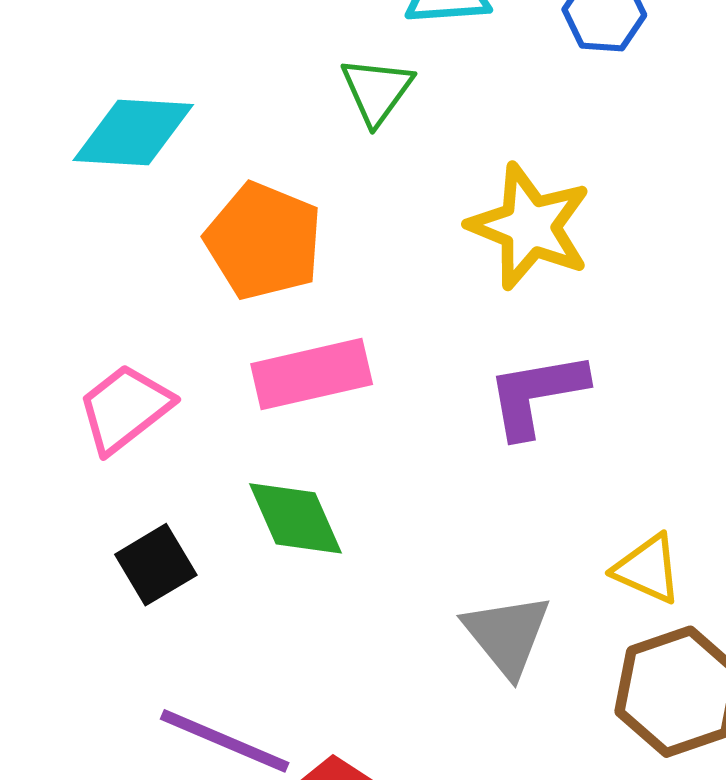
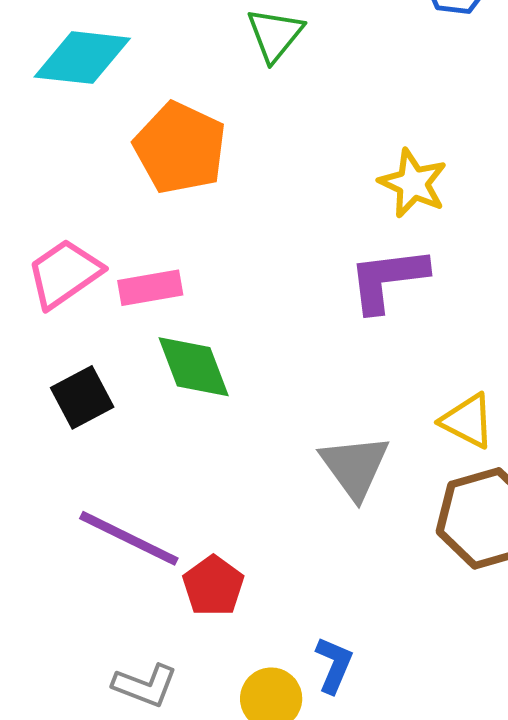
yellow star: (530, 226) -> (413, 183), moved, size x0.7
pink rectangle: (312, 374) -> (150, 288), moved, size x0.7

